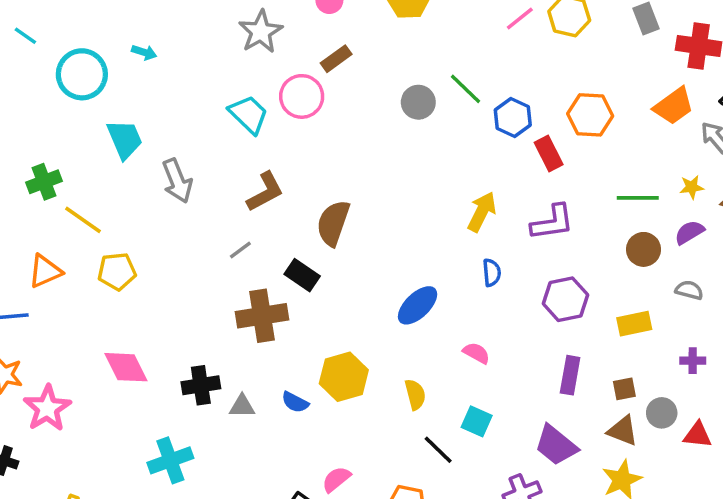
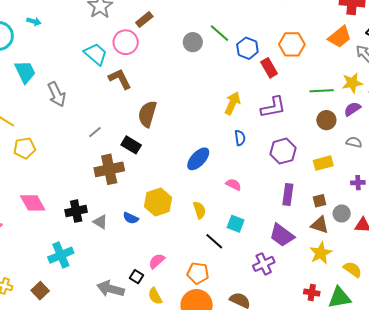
yellow star: (692, 187) -> (352, 83), size x1.5
brown L-shape: (265, 192) -> (120, 79), moved, turned -85
gray triangle: (242, 406) -> (100, 222), turned 35

